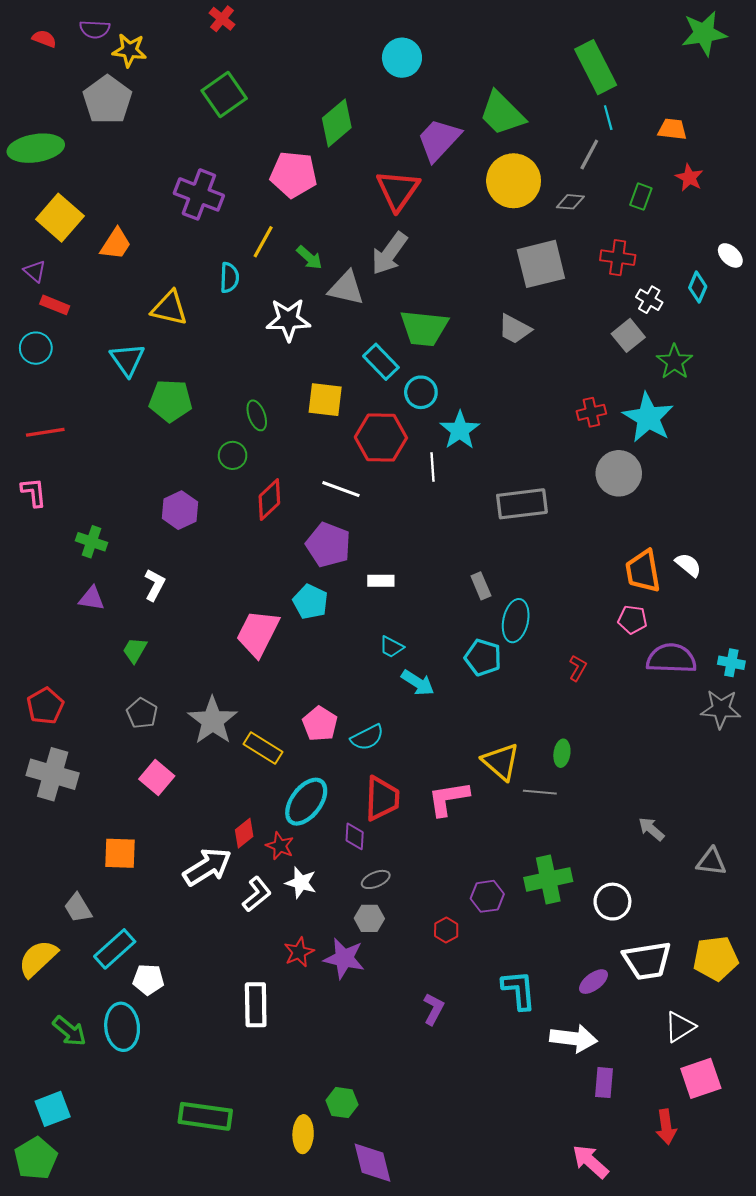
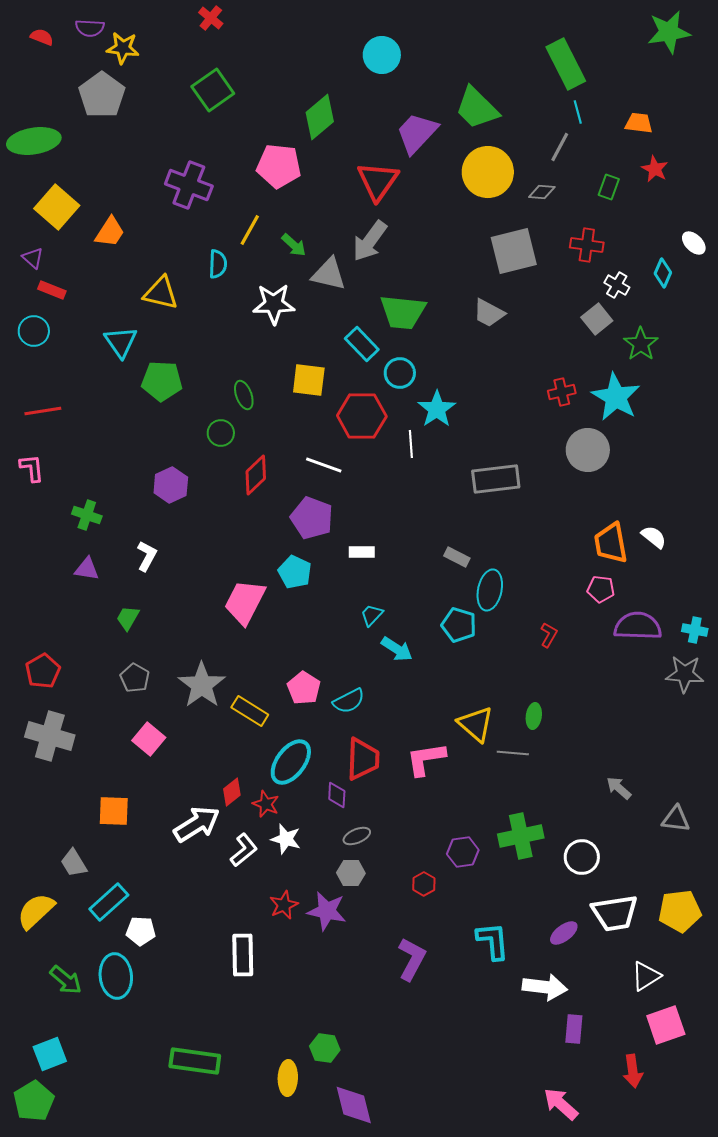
gray rectangle: (481, 586) -> (457, 557), turned -40
cyan trapezoid: (391, 647) -> (372, 615), turned 105
purple L-shape: (434, 1009) -> (412, 959), size x1.4

